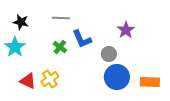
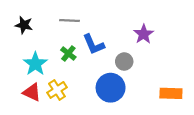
cyan star: (15, 47) -> (35, 64), moved
blue circle: (117, 77) -> (111, 88), moved

